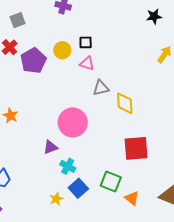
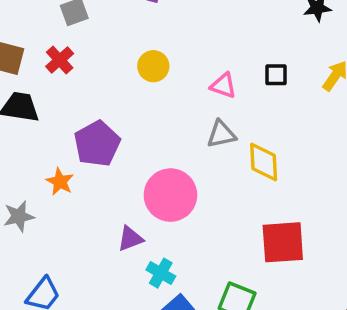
black square: (86, 42) -> (276, 75), moved
purple pentagon: (33, 61) -> (97, 144), moved
pink triangle: (87, 63) -> (223, 86), moved

